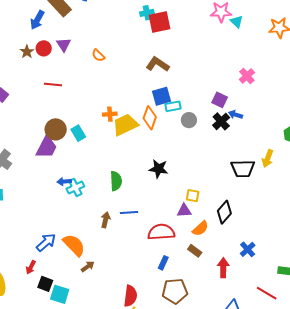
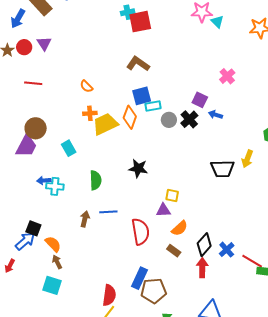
orange semicircle: (98, 55) -> (86, 86), moved
black cross: (221, 121) -> (189, 119), moved
cyan rectangle: (78, 133) -> (69, 148), moved
cyan cross: (75, 187) -> (55, 186), turned 30
black diamond: (224, 212) -> (204, 245), moved
red semicircle: (161, 232) -> (140, 232), turned 84
orange semicircle: (74, 245) -> (53, 244), size x0.7
blue rectangle: (163, 263) -> (140, 278), moved, size x1.5
brown arrow: (88, 267) -> (57, 262), moved, turned -80
black square: (45, 284) -> (33, 228), moved
red line: (267, 293) -> (252, 261), moved
cyan square: (60, 294) -> (52, 285), moved

